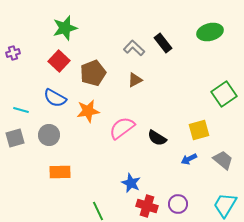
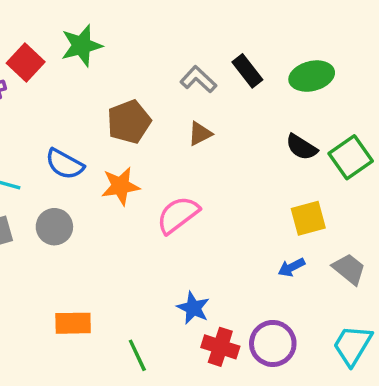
green ellipse: (210, 32) -> (312, 76), moved
red square: (59, 61) -> (26, 62), moved
black semicircle: (157, 138) -> (302, 147), moved
orange rectangle: (60, 172) -> (73, 323), moved
purple circle: (178, 204) -> (273, 343), size x1.4

